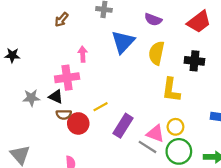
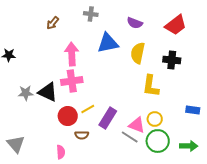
blue triangle: (123, 42) -> (108, 43), turned 35
pink arrow: (83, 54) -> (72, 54), size x1.6
pink cross: (67, 78) -> (72, 81), moved
black triangle: (56, 97) -> (48, 92), size x1.5
yellow line: (101, 107) -> (88, 109), moved
brown semicircle: (64, 115) -> (82, 135), moved

